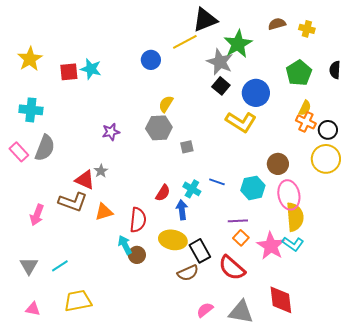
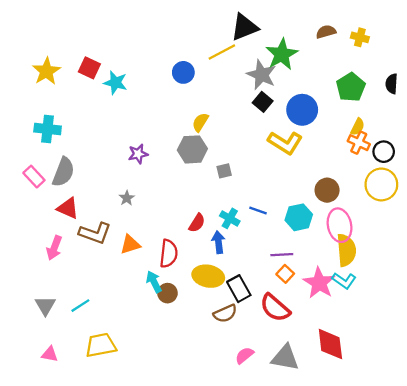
red square: (69, 72) -> (89, 68), moved, turned 30
red triangle: (85, 180) -> (68, 208), moved

